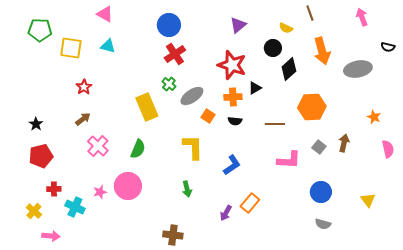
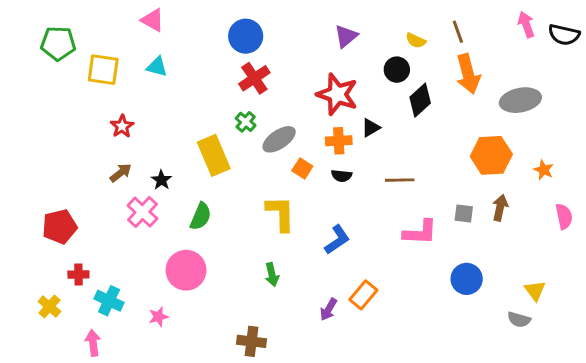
brown line: (310, 13) -> (458, 32), moved
black semicircle: (388, 47) -> (564, 35), moved, size x1.5
orange hexagon: (312, 107) -> (491, 155), moved
black star: (36, 124) -> (161, 180), moved
gray square: (319, 147) -> (464, 213), turned -32
pink star: (100, 192) -> (158, 317), moved
gray semicircle: (323, 224) -> (519, 320), moved
pink arrow: (51, 236) -> (93, 343), moved, turned -102

